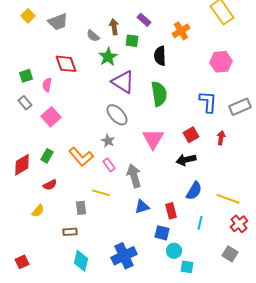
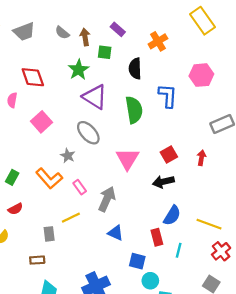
gray semicircle: (93, 36) -> (62, 33), moved
blue L-shape: (208, 102) -> (168, 96), moved
pink square: (51, 117) -> (42, 122), moved
gray star: (108, 141) -> (68, 156), moved
gray arrow: (134, 176) -> (107, 199), turned 40
yellow line: (101, 193) -> (71, 218), turned -42
blue triangle: (142, 207) -> (116, 233), turned 42
red rectangle: (171, 211) -> (157, 237), moved

